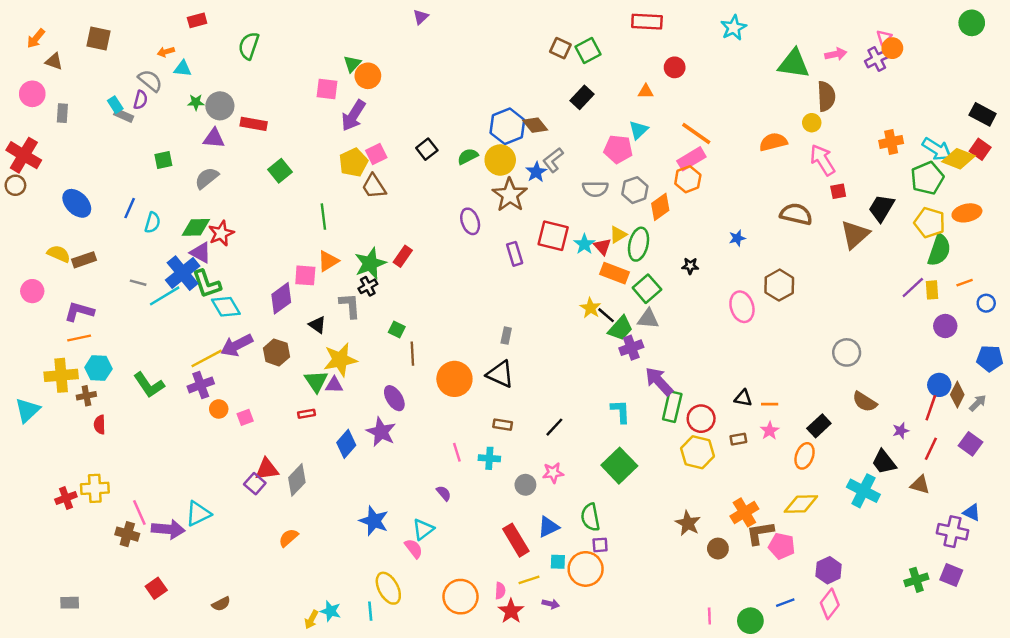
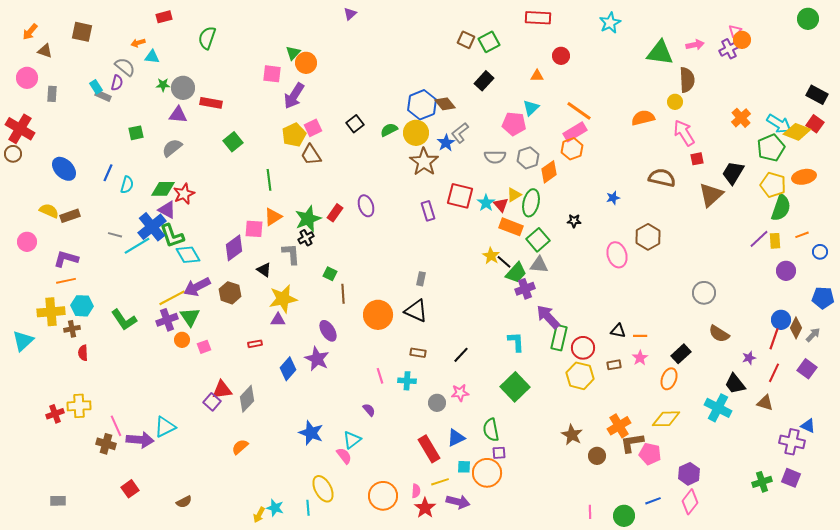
orange cross: (891, 142) -> (741, 118), turned -30
purple ellipse: (470, 221) -> (366, 206), moved
green triangle: (316, 381) -> (190, 317), moved
purple arrow: (551, 604) -> (458, 502), size x1.6

